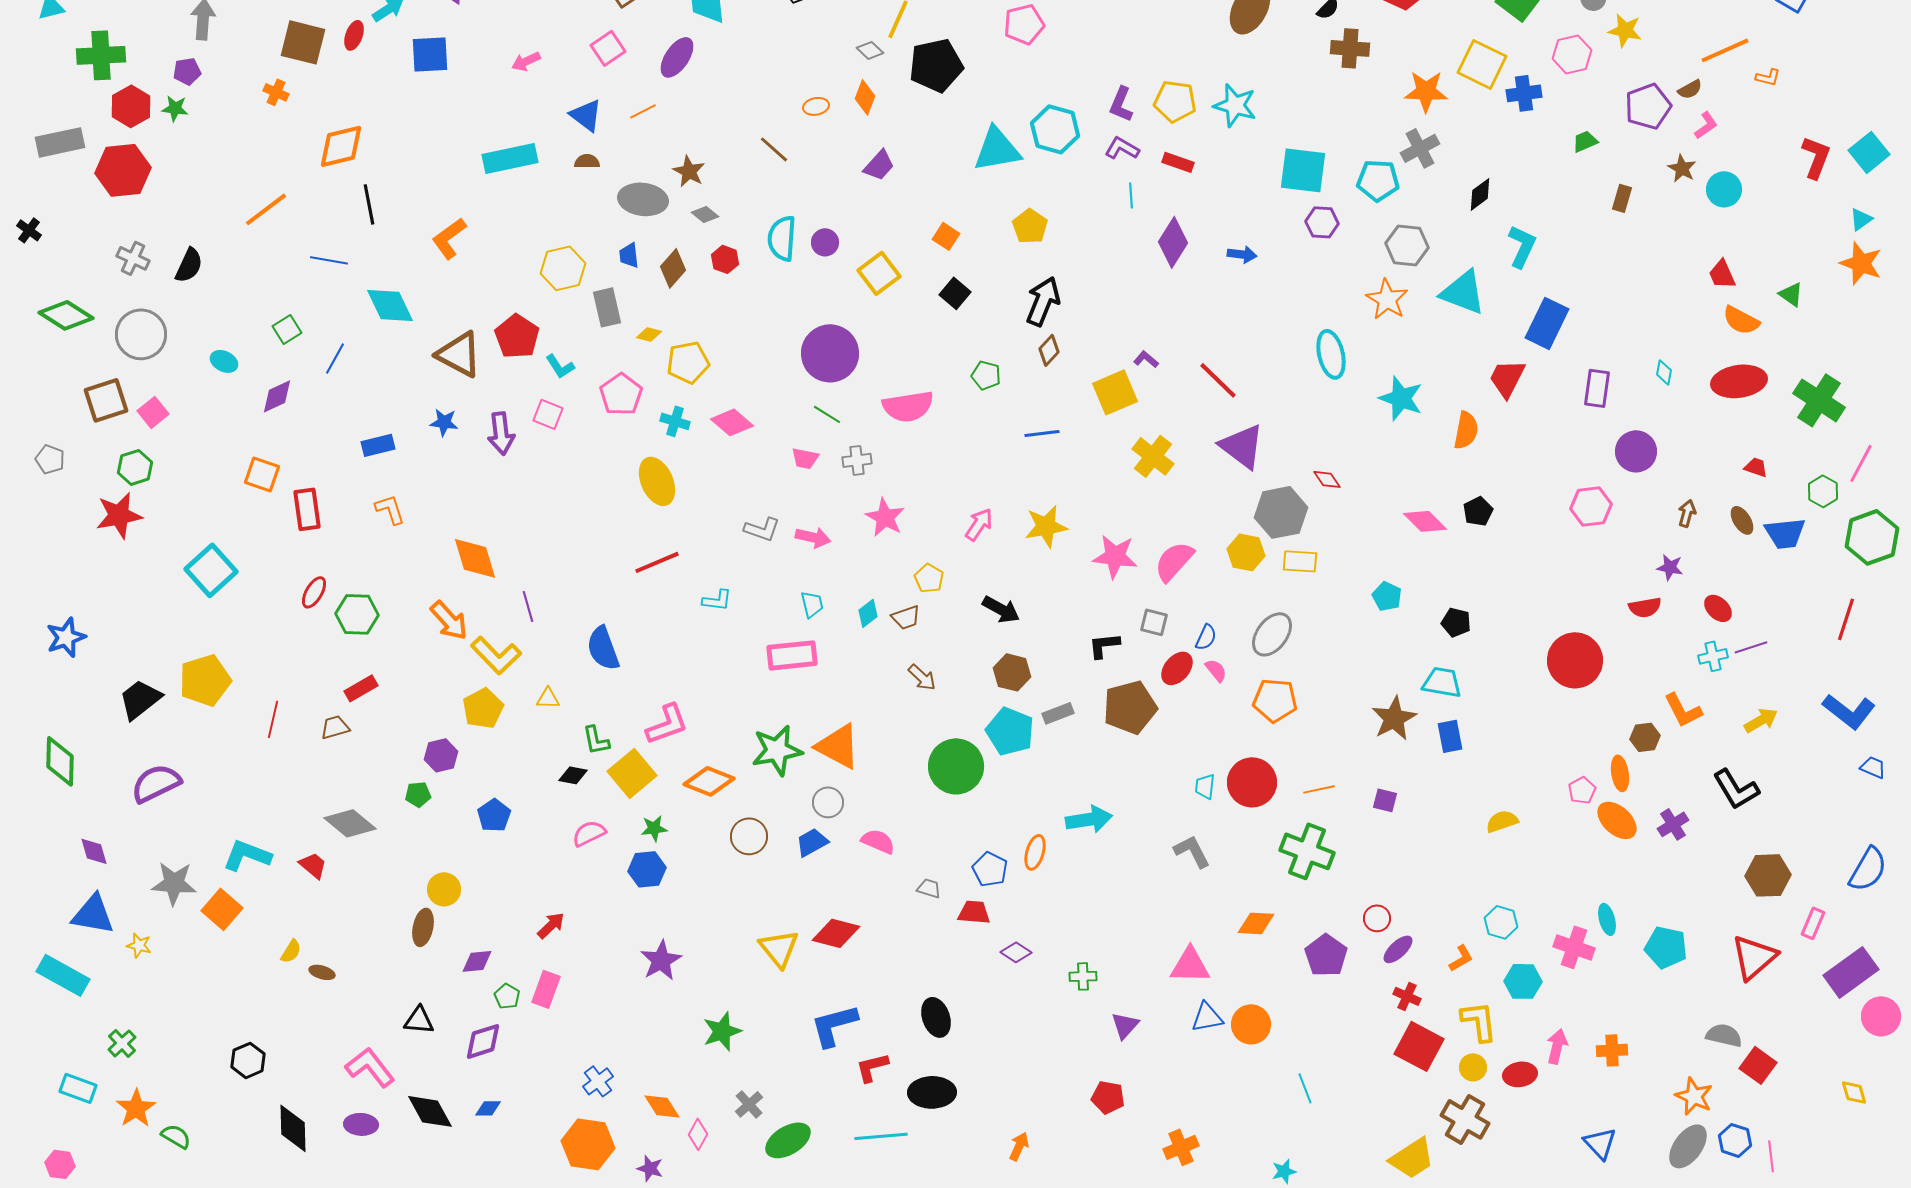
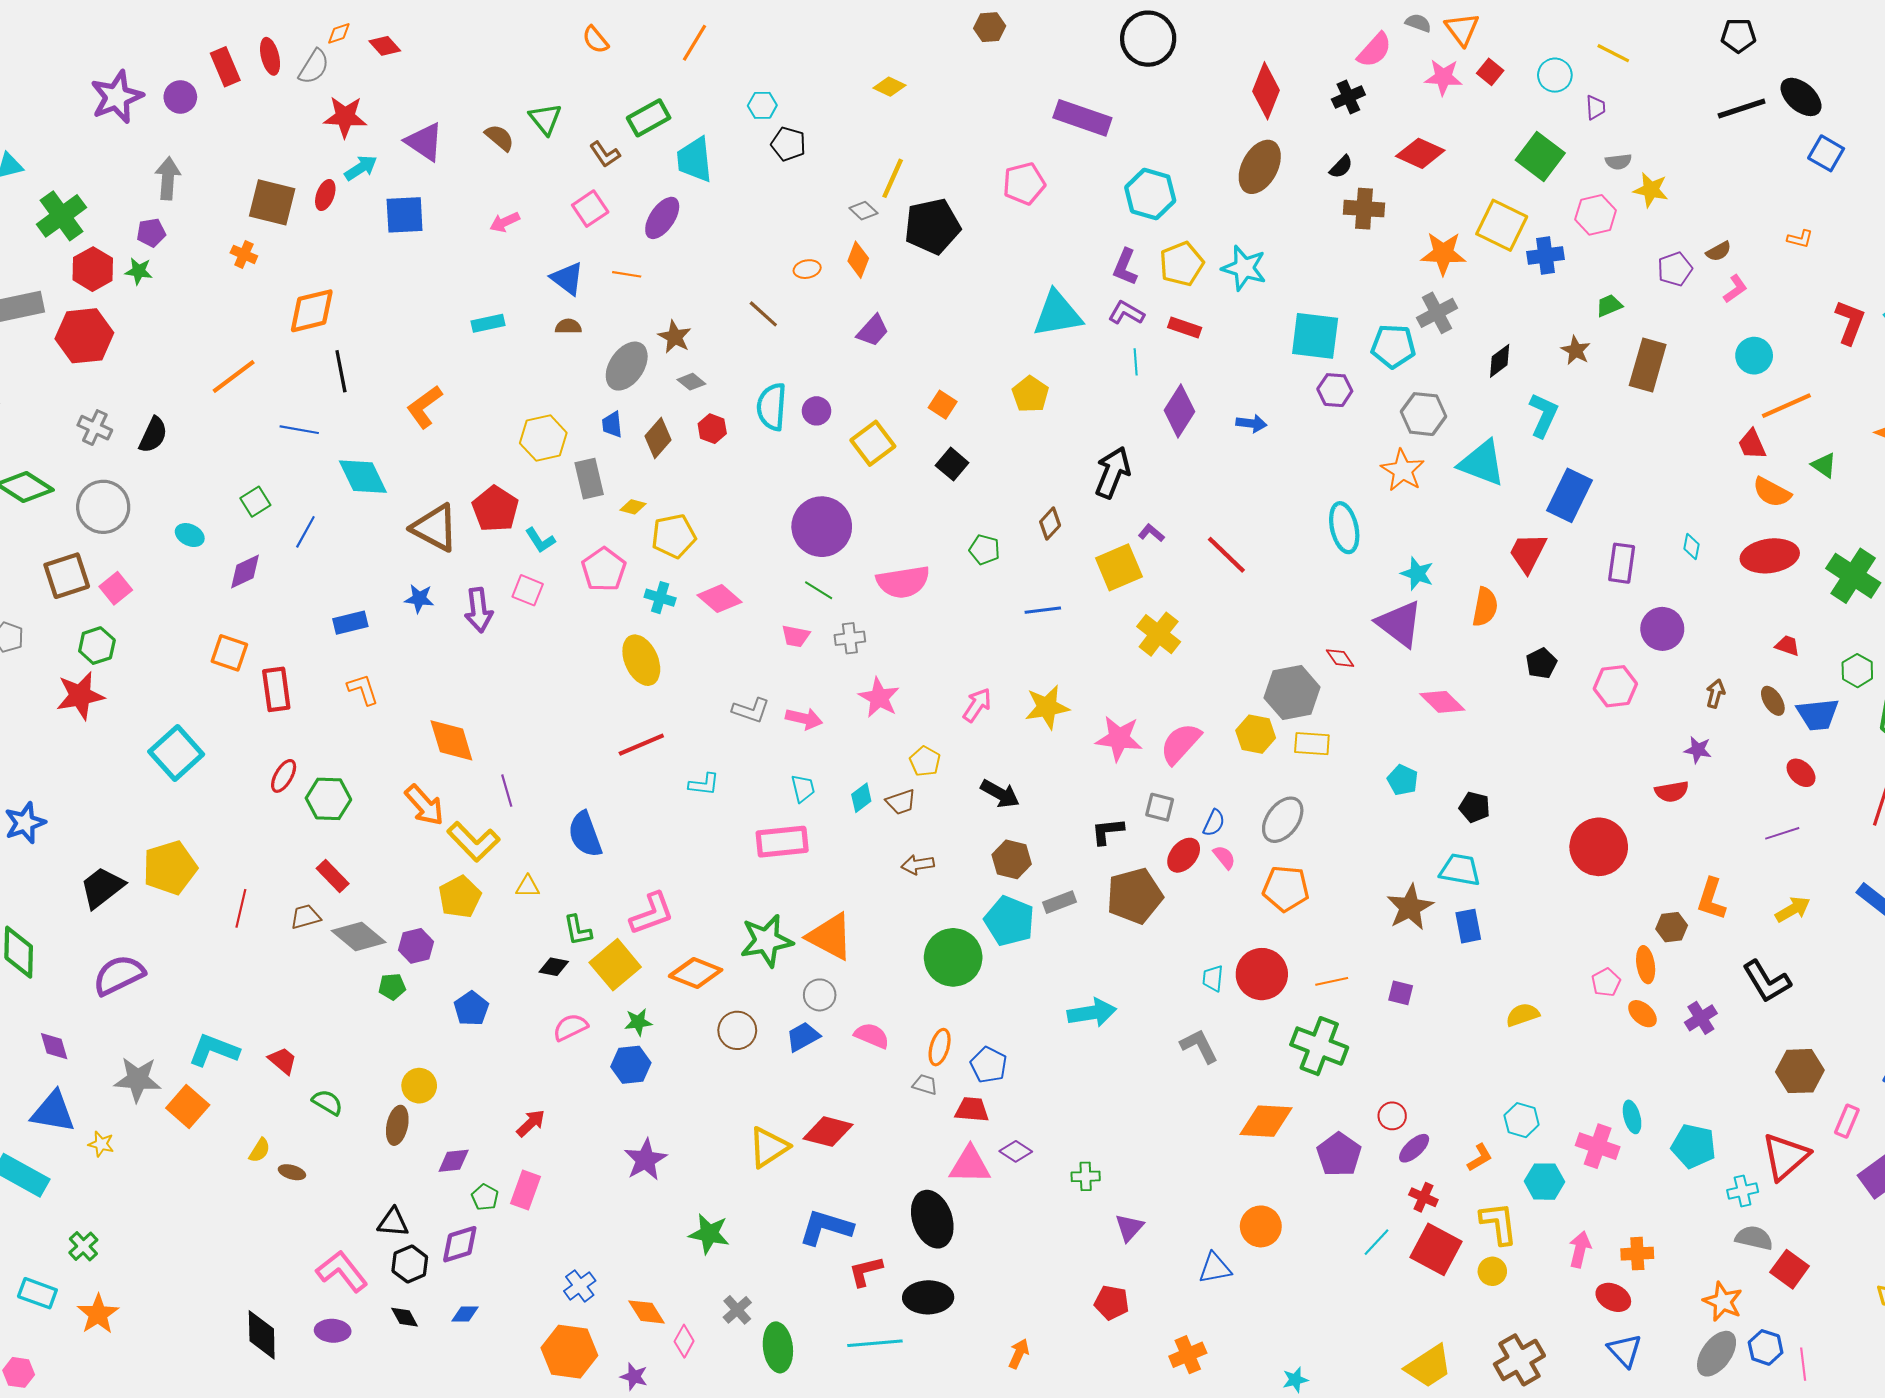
orange line: (1725, 50) -> (1786, 406), moved
green cross: (101, 55) -> (61, 216), turned -33
yellow pentagon: (1175, 101) -> (1182, 264), turned -30
purple pentagon: (1648, 106) -> (1675, 269), size x0.7
orange line: (643, 111) -> (627, 274), turned 36
cyan hexagon: (1055, 129) -> (1150, 194), moved
cyan triangle: (997, 149) -> (1057, 314), moved
cyan rectangle: (510, 158) -> (488, 323), size x0.6
brown star: (1682, 168) -> (1576, 350), moved
brown rectangle: (1622, 198) -> (1648, 365), size x1.8
gray ellipse: (643, 199) -> (627, 366), turned -63
black arrow: (1043, 301) -> (1113, 472), moved
cyan star: (1401, 398) -> (1417, 574), size x0.7
purple triangle: (1242, 446) -> (1399, 624), moved
black pentagon: (1478, 511) -> (1541, 663), moved
red ellipse: (1718, 608) -> (1801, 773), moved
cyan cross: (1713, 656) -> (1743, 1191), moved
brown arrow: (922, 677) -> (918, 865), turned 128
red rectangle: (361, 688) -> (333, 876), turned 76
orange L-shape: (1683, 710) -> (1711, 899), turned 45
orange ellipse: (1617, 820) -> (1642, 1014), size x0.7
gray diamond: (350, 823) -> (359, 937), moved
orange ellipse: (1035, 852) -> (940, 1047), moved
orange diamond: (1256, 923) -> (1266, 1121), size x1.4
yellow triangle: (779, 948) -> (769, 1147), turned 36
pink triangle: (1190, 965) -> (970, 1165), moved
black ellipse: (936, 1017) -> (932, 1219), size x1.4
blue triangle: (1207, 1017) -> (1215, 1268), moved
blue L-shape: (834, 1025) -> (826, 1227), turned 32
green star: (722, 1031) -> (709, 1234), turned 30
black hexagon: (248, 1060) -> (410, 1264), moved
red ellipse: (1520, 1074) -> (1613, 1297), moved, turned 36
cyan line: (1305, 1088) -> (1377, 1242), moved, turned 64
black diamond: (430, 1111) -> (405, 1317), size x0.6
brown cross: (1465, 1119) -> (1519, 1360), moved, turned 30
green semicircle: (176, 1136) -> (327, 1102), moved
green ellipse: (788, 1140) -> (778, 1347), turned -66

